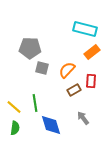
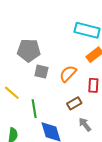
brown rectangle: (74, 90) -> (74, 103), moved
yellow line: (14, 107) -> (12, 93), moved

